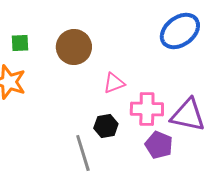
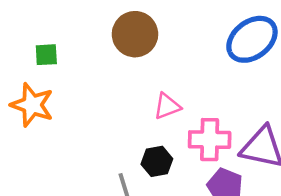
brown circle: (74, 47) -> (135, 34), moved

